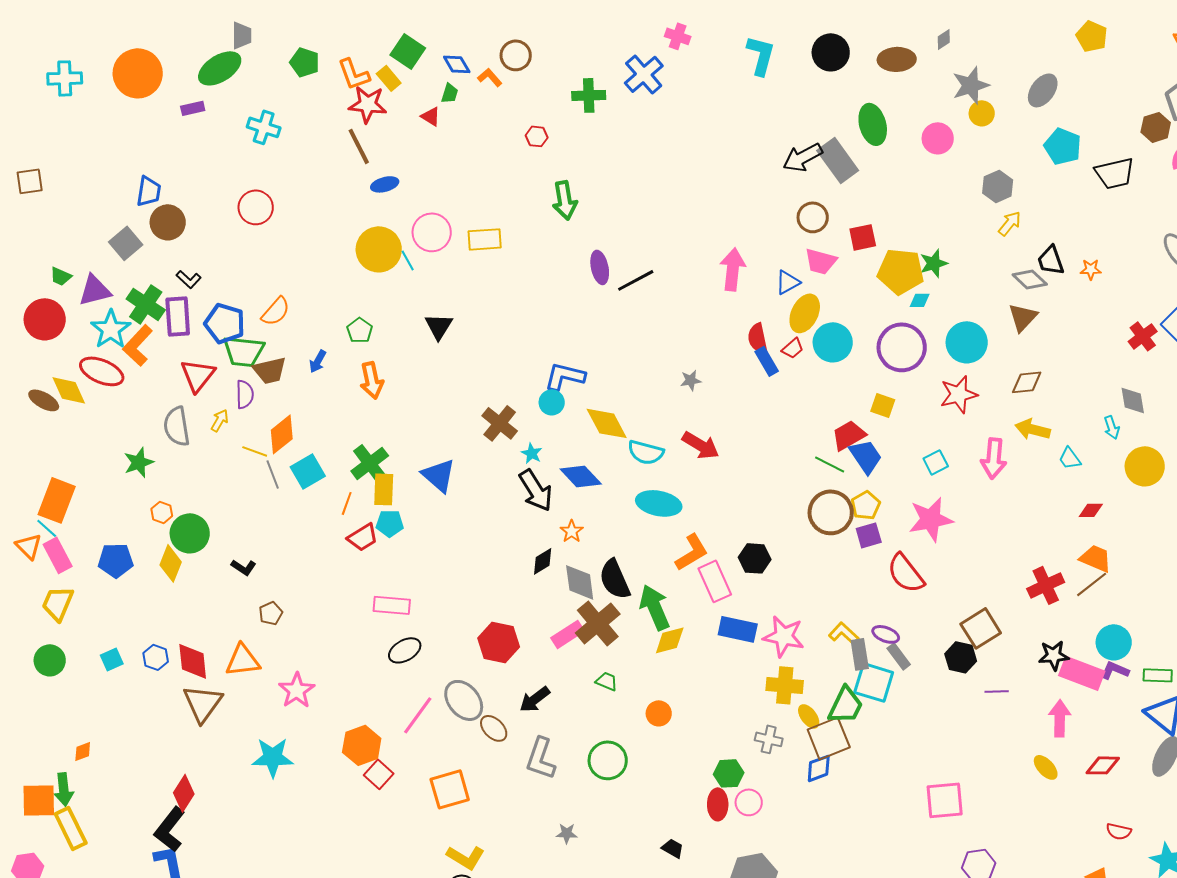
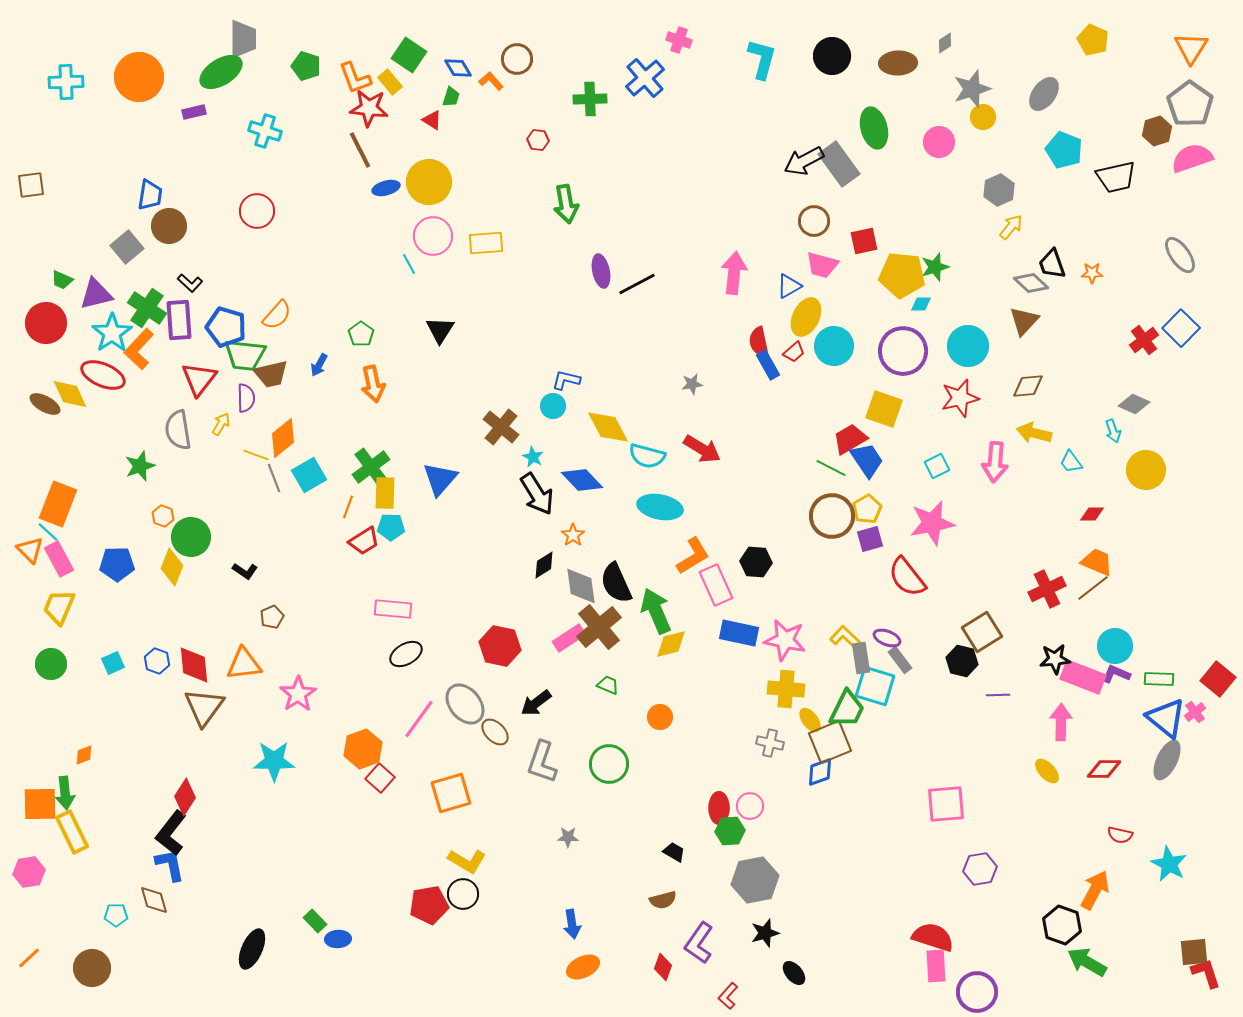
gray trapezoid: (242, 35) -> (243, 39), size x1.4
yellow circle: (379, 249) -> (429, 182), moved
blue L-shape: (565, 376) -> (566, 380), size x0.7
gray diamond: (1133, 400) -> (1134, 404), turned -56
yellow square: (883, 405) -> (884, 409), size x1.5
blue triangle: (439, 475) -> (440, 479), turned 30
green hexagon: (729, 773) -> (730, 831), moved

